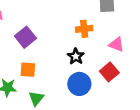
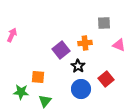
purple square: (25, 37) -> (61, 50), moved
pink triangle: (116, 44) -> (119, 45), moved

